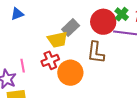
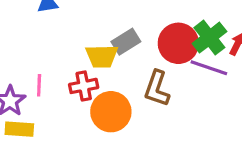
green cross: (122, 14) -> (209, 38), size x1.5

